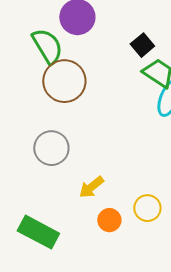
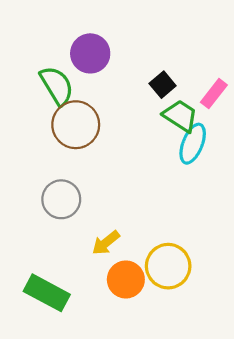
yellow circle: (147, 208) -> (168, 266), size x1.5
orange circle: (109, 220) -> (126, 279), size x1.4

